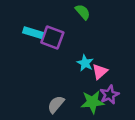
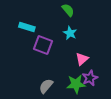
purple square: (52, 38) -> (43, 45), moved
cyan star: (85, 63) -> (70, 33), moved

